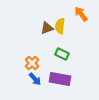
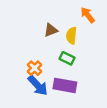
yellow semicircle: (60, 26) -> (71, 36), moved
blue arrow: (35, 79) -> (38, 85), size x1.5

